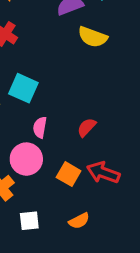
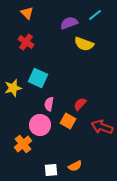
red arrow: (103, 173) -> (102, 127), moved
orange square: (69, 174) -> (68, 121), moved
white square: (29, 221) -> (51, 170), moved

